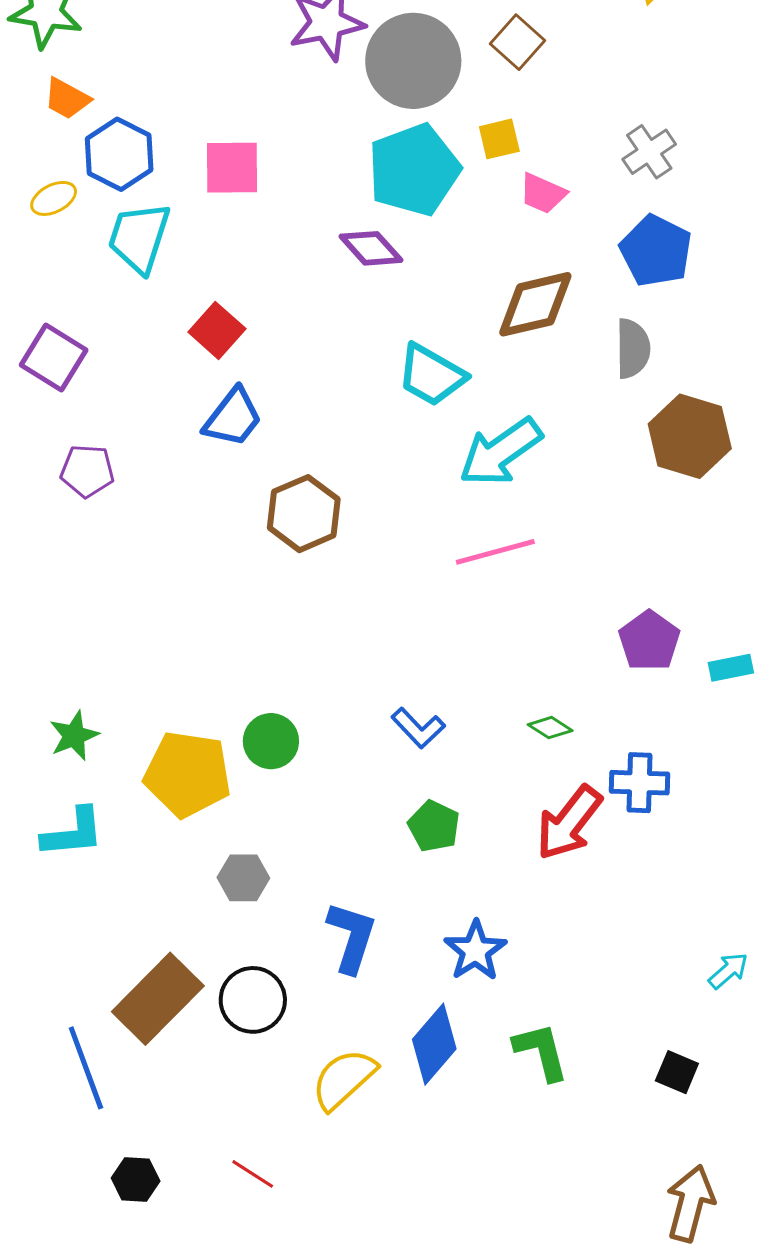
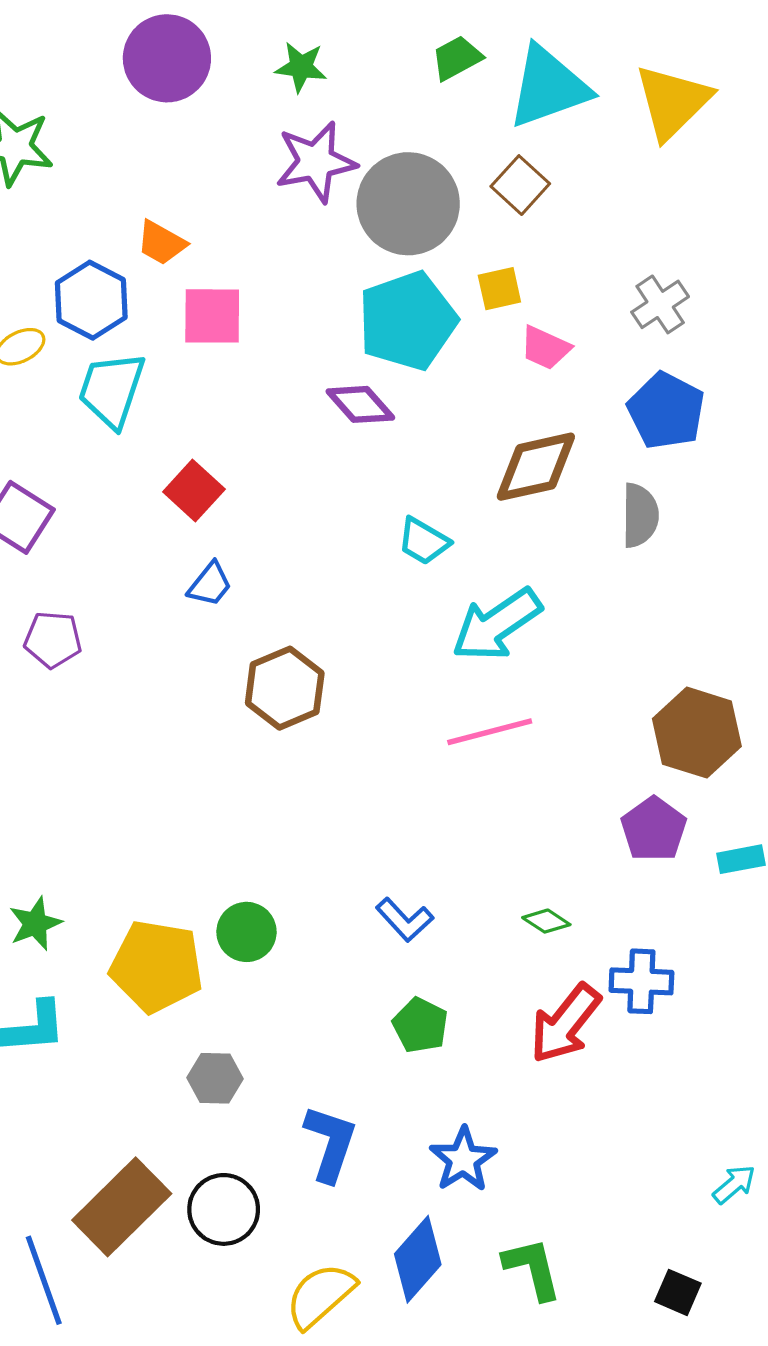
orange trapezoid: (67, 99) -> (161, 243), moved
cyan trapezoid: (431, 375) -> (424, 541), size x0.7
blue trapezoid: (233, 418) -> (210, 584), size x0.7
brown hexagon: (690, 436) -> (697, 733), moved

